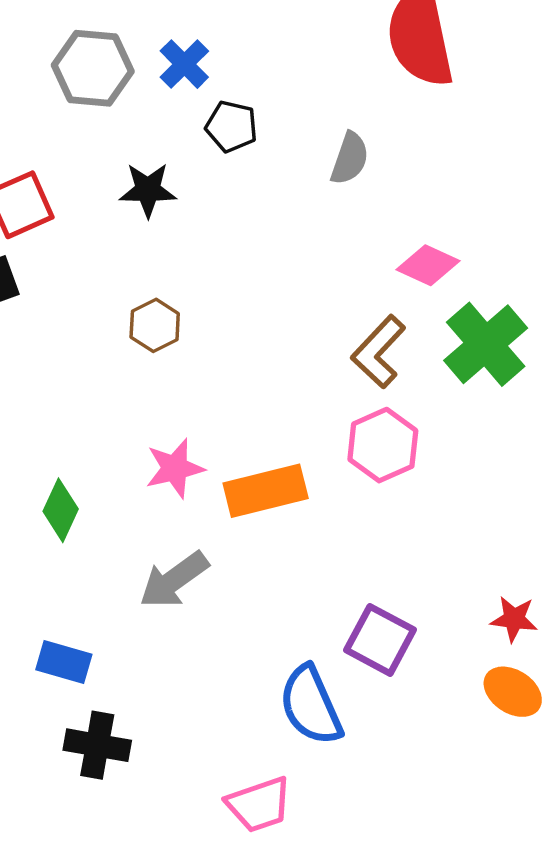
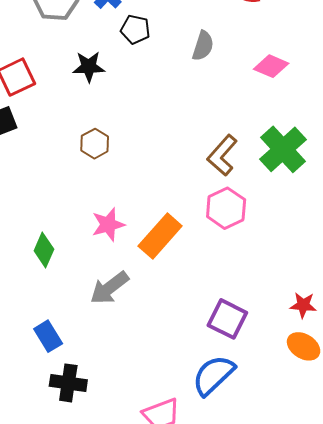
pink diamond: (428, 265) -> (271, 66), moved
orange rectangle: (266, 491) -> (160, 236), turned -33
blue rectangle: (64, 662) -> (48, 336), turned 44
blue semicircle: (311, 705) -> (213, 375), moved, turned 72

